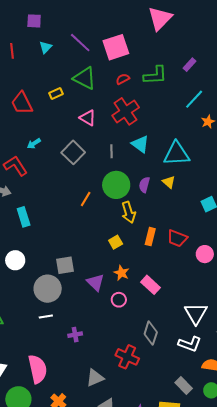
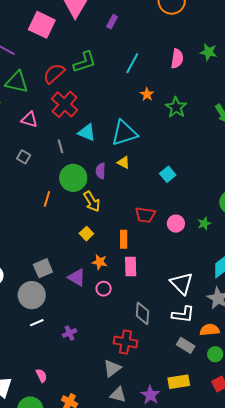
pink square: (116, 47) -> (42, 25), moved, turned -32
purple rectangle: (190, 65) -> (112, 22), moved
red semicircle: (123, 79) -> (54, 74), size x1.6
cyan line: (194, 99) -> (132, 63), moved
gray square: (73, 152) -> (24, 157), size x0.6
orange rectangle: (150, 237) -> (124, 239), moved
pink rectangle: (150, 285) -> (131, 267), turned 60
pink semicircle: (38, 369) -> (41, 376), size x0.5
gray triangle: (95, 378) -> (112, 368), moved
gray rectangle: (184, 386) -> (186, 345), moved

